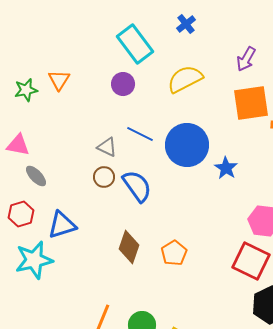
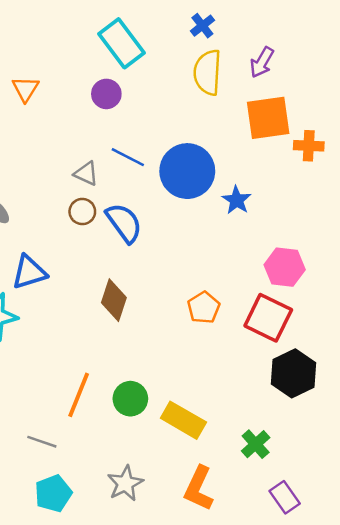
blue cross: (186, 24) -> (202, 26), moved
yellow semicircle: (185, 79) -> (208, 72), moved, turned -60
orange pentagon: (174, 253) -> (204, 308), moved

